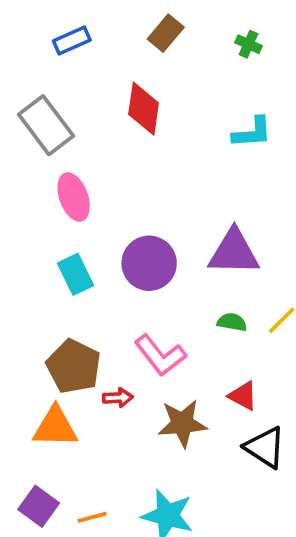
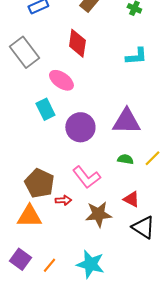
pink ellipse: (74, 197) -> (61, 80), moved, turned -35
cyan rectangle: (75, 274) -> (45, 109), moved
orange line: (92, 517) -> (49, 265), turned -35

